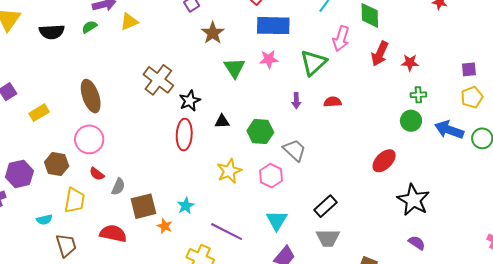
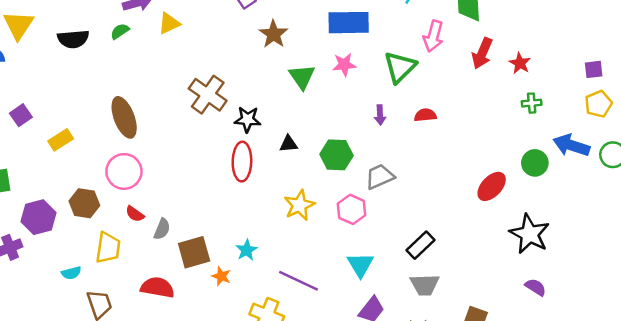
red star: (410, 63) -> (520, 63), turned 30
black star: (190, 101) -> (247, 119), turned 30
green circle: (411, 121) -> (535, 163), moved
gray trapezoid: (294, 150) -> (380, 177), turned -65

